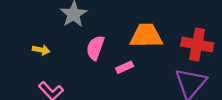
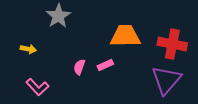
pink semicircle: (95, 48) -> (79, 67), moved, size x0.7

